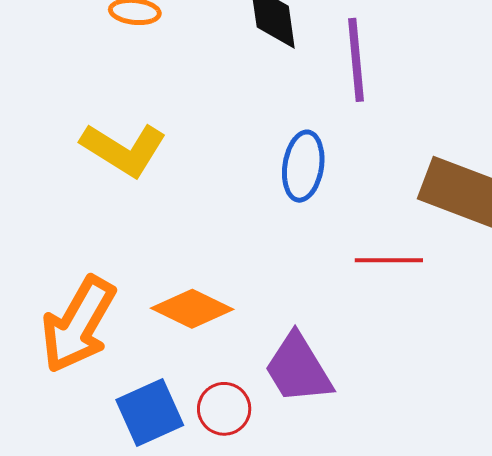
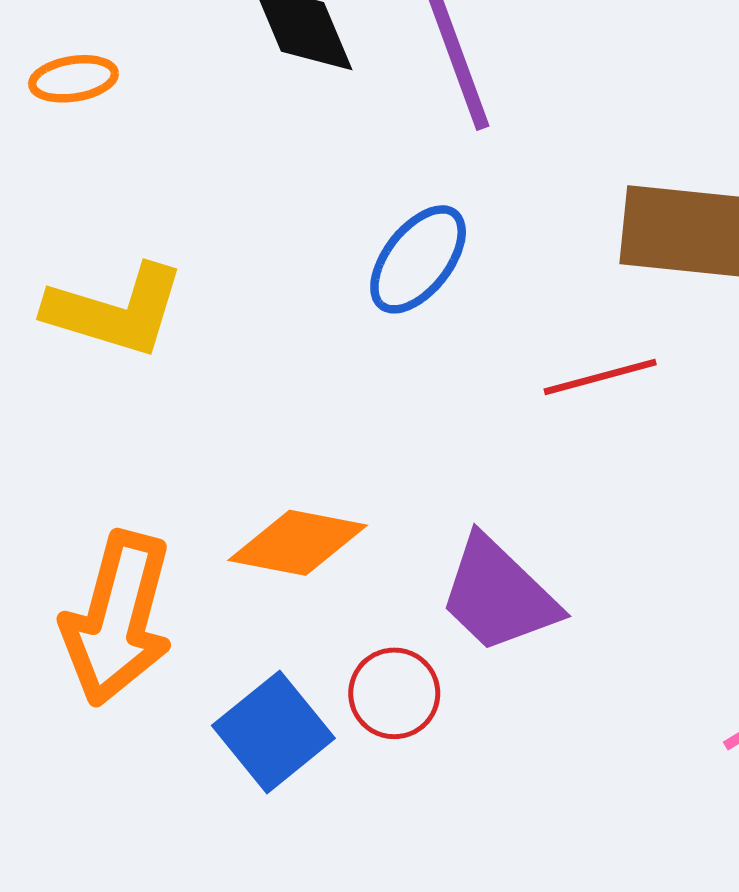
blue ellipse: (303, 166) -> (418, 259), turned 44

